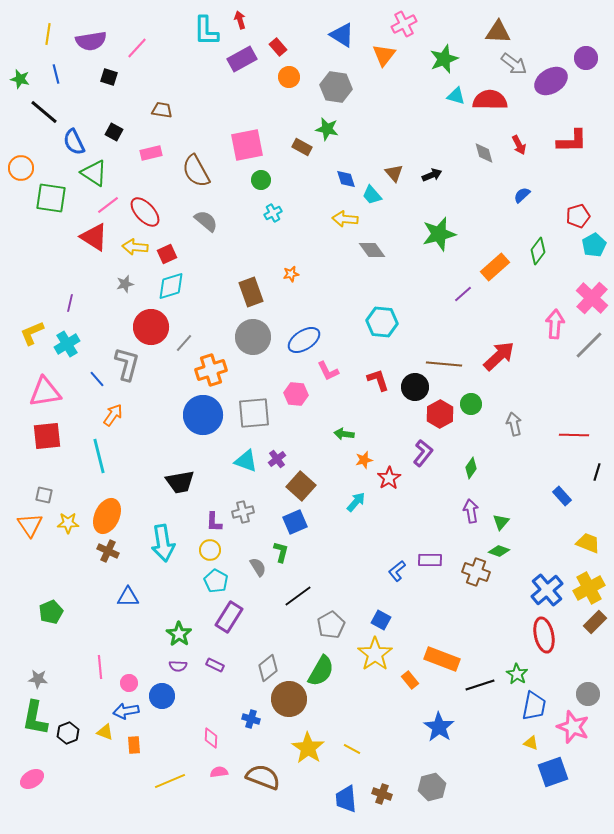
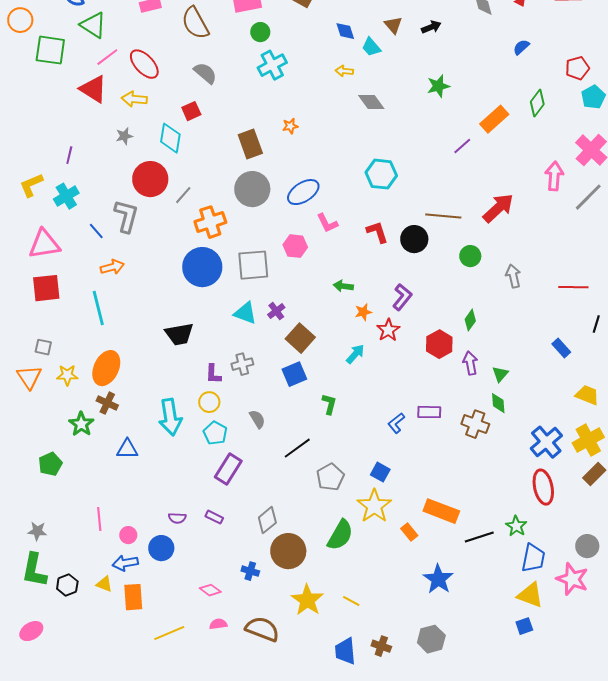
cyan cross: (273, 213) -> (272, 65), size x1.6
yellow arrow: (345, 219) -> (344, 71), size x0.7
green star: (439, 234) -> (438, 86), size x0.7
red square: (167, 254) -> (191, 111), moved
cyan diamond: (171, 286) -> (170, 138), turned -64
red hexagon: (440, 414) -> (439, 344), moved
orange arrow: (113, 415) -> (112, 267), turned 40
purple L-shape: (423, 453) -> (402, 297), moved
cyan arrow: (163, 543) -> (170, 417), moved
green diamond: (499, 551) -> (498, 403), turned 65
green L-shape: (281, 552) -> (329, 404), moved
green star: (179, 634) -> (81, 424), moved
green semicircle: (321, 671) -> (340, 535), moved
pink diamond: (211, 738) -> (210, 590), turned -55
yellow triangle: (531, 743) -> (530, 595), size x1.8
orange rectangle: (134, 745) -> (133, 597), size x1.5
blue square: (553, 772) -> (524, 626), moved, size x0.6

